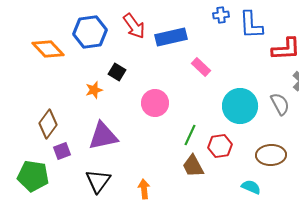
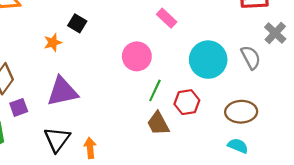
pink circle: (155, 103) -> (137, 56), moved
cyan semicircle: (251, 187) -> (238, 146), moved
orange arrow: (144, 189) -> (90, 148), moved

